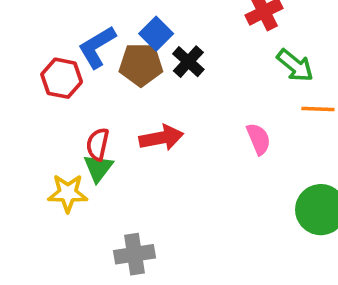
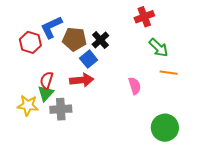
blue square: (156, 34) -> (89, 59), moved
gray cross: (134, 254) -> (61, 109), moved

